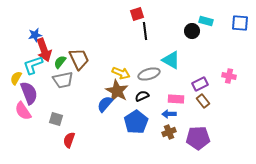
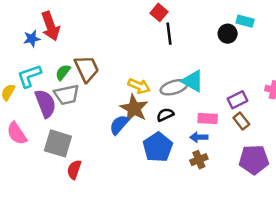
red square: (137, 14) -> (159, 12), turned -32
red arrow: (44, 50) -> (50, 26), moved
cyan triangle: (171, 60) -> (193, 81), moved
purple semicircle: (29, 93) -> (45, 103), moved
gray square: (56, 119) -> (58, 143), size x1.6
purple pentagon: (198, 138) -> (254, 160), moved

